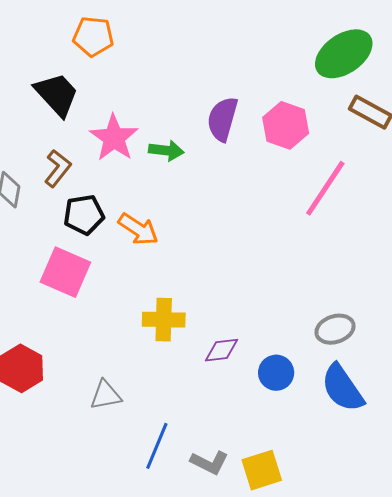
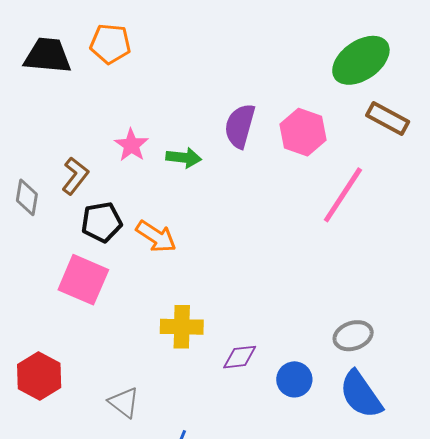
black trapezoid: (57, 94) -> (48, 56), moved, turned -42
pink star: (114, 138) -> (131, 145), size x0.7
gray triangle: (106, 395) -> (124, 403), turned 48

